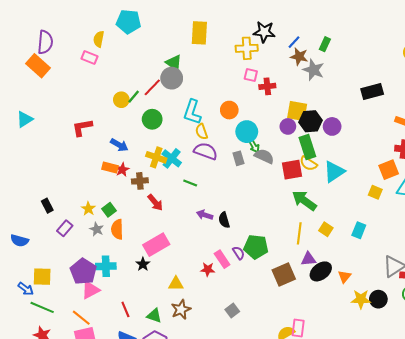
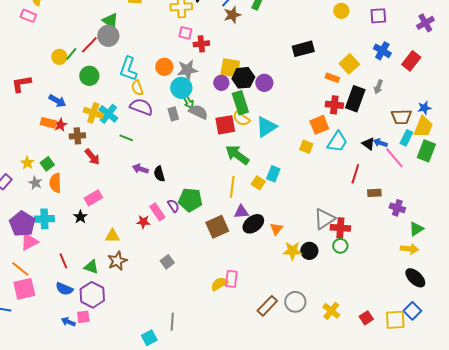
brown star: (299, 57) -> (232, 15), turned -30
gray star: (314, 70) -> (187, 70), moved, turned -30
cyan rectangle: (359, 230) -> (273, 174), moved
pink rectangle: (156, 245) -> (93, 198), size x0.7

